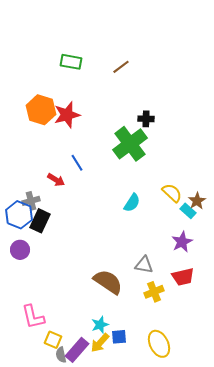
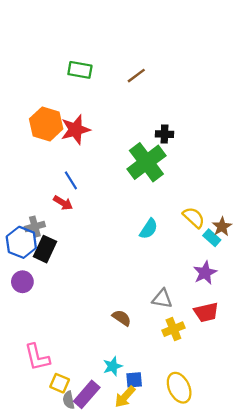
blue line: (77, 163) -> (71, 180), moved
brown semicircle: (108, 282) -> (122, 318), size x0.6
yellow arrow: (100, 343) -> (125, 397), moved

